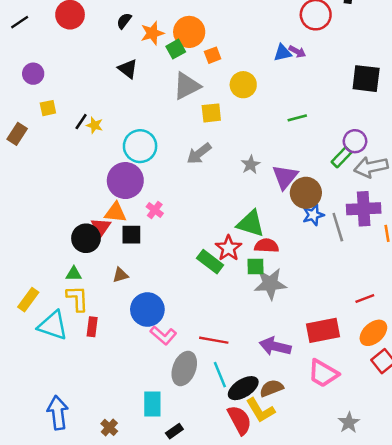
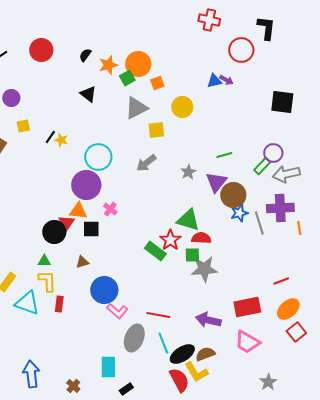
green line: (297, 118) -> (224, 155), moved

